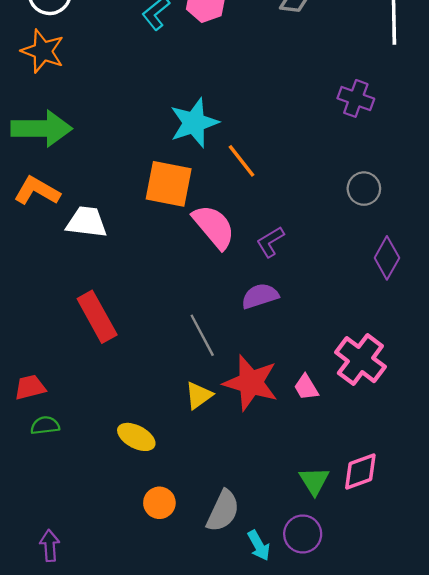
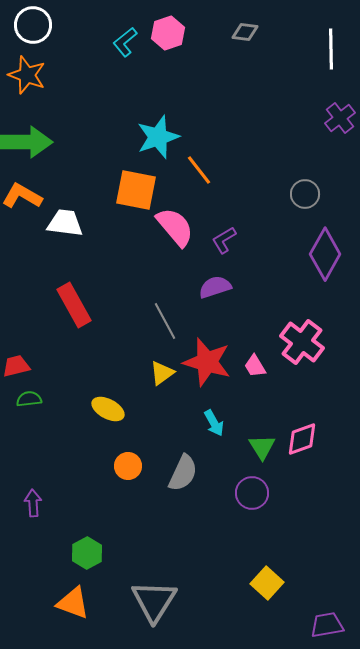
purple cross: (356, 98) -> (340, 118), moved, turned 32
purple diamond: (387, 258) -> (325, 254), size x1.4
cyan arrow: (259, 546) -> (214, 423), moved

